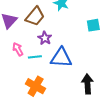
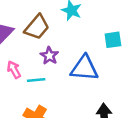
blue triangle: (61, 58) -> (84, 68), moved

